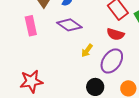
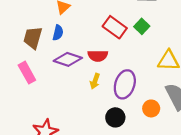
red semicircle: (115, 34) -> (98, 56), moved

